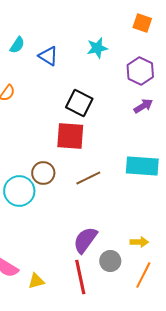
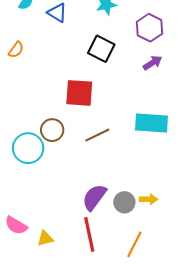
black square: (79, 103) -> (101, 49), moved
gray circle: (110, 261) -> (124, 202), moved
orange line: (143, 275) -> (134, 244), moved

